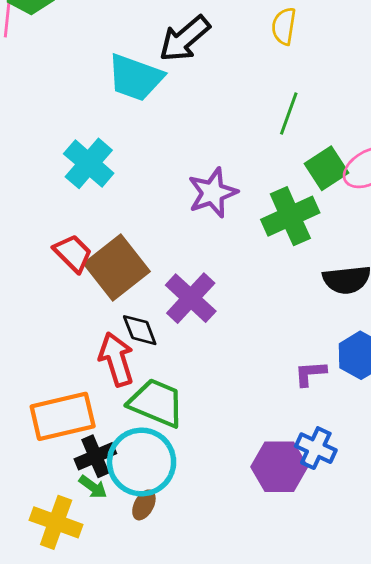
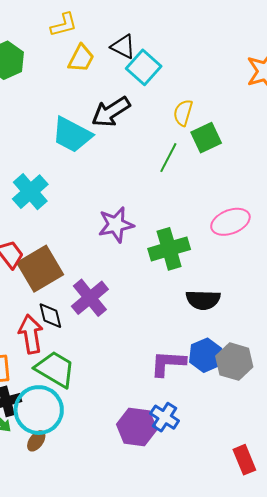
green line: (289, 113) -> (168, 158), moved
green square: (327, 168) -> (206, 138), moved
purple L-shape: (310, 373) -> (168, 363), size x1.5

